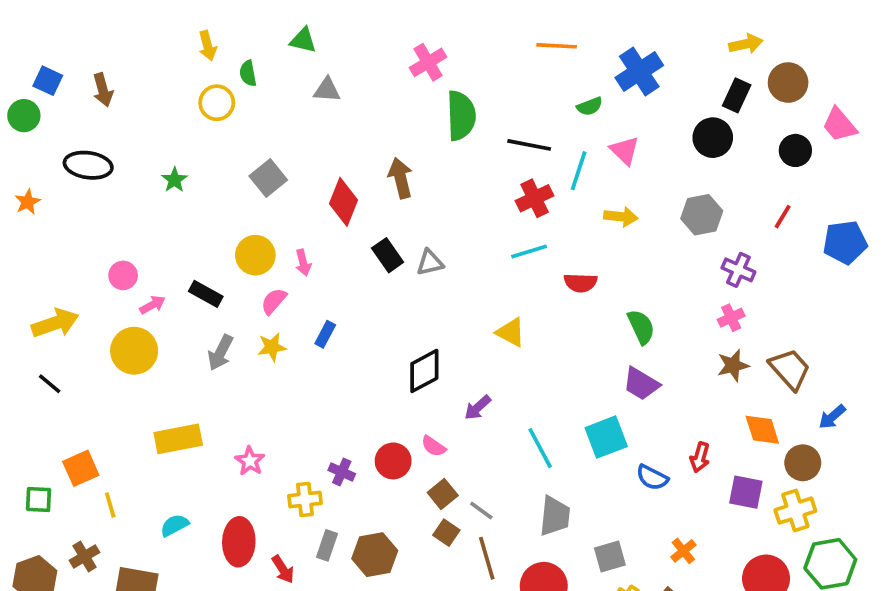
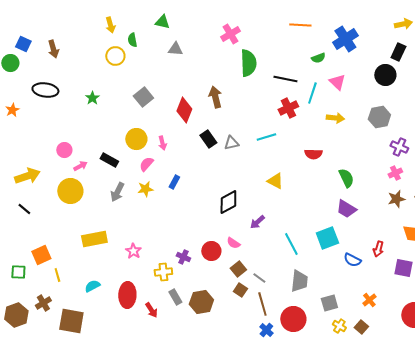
cyan line: (529, 252) -> (266, 137), moved
gray rectangle: (327, 545) -> (175, 297), turned -49

